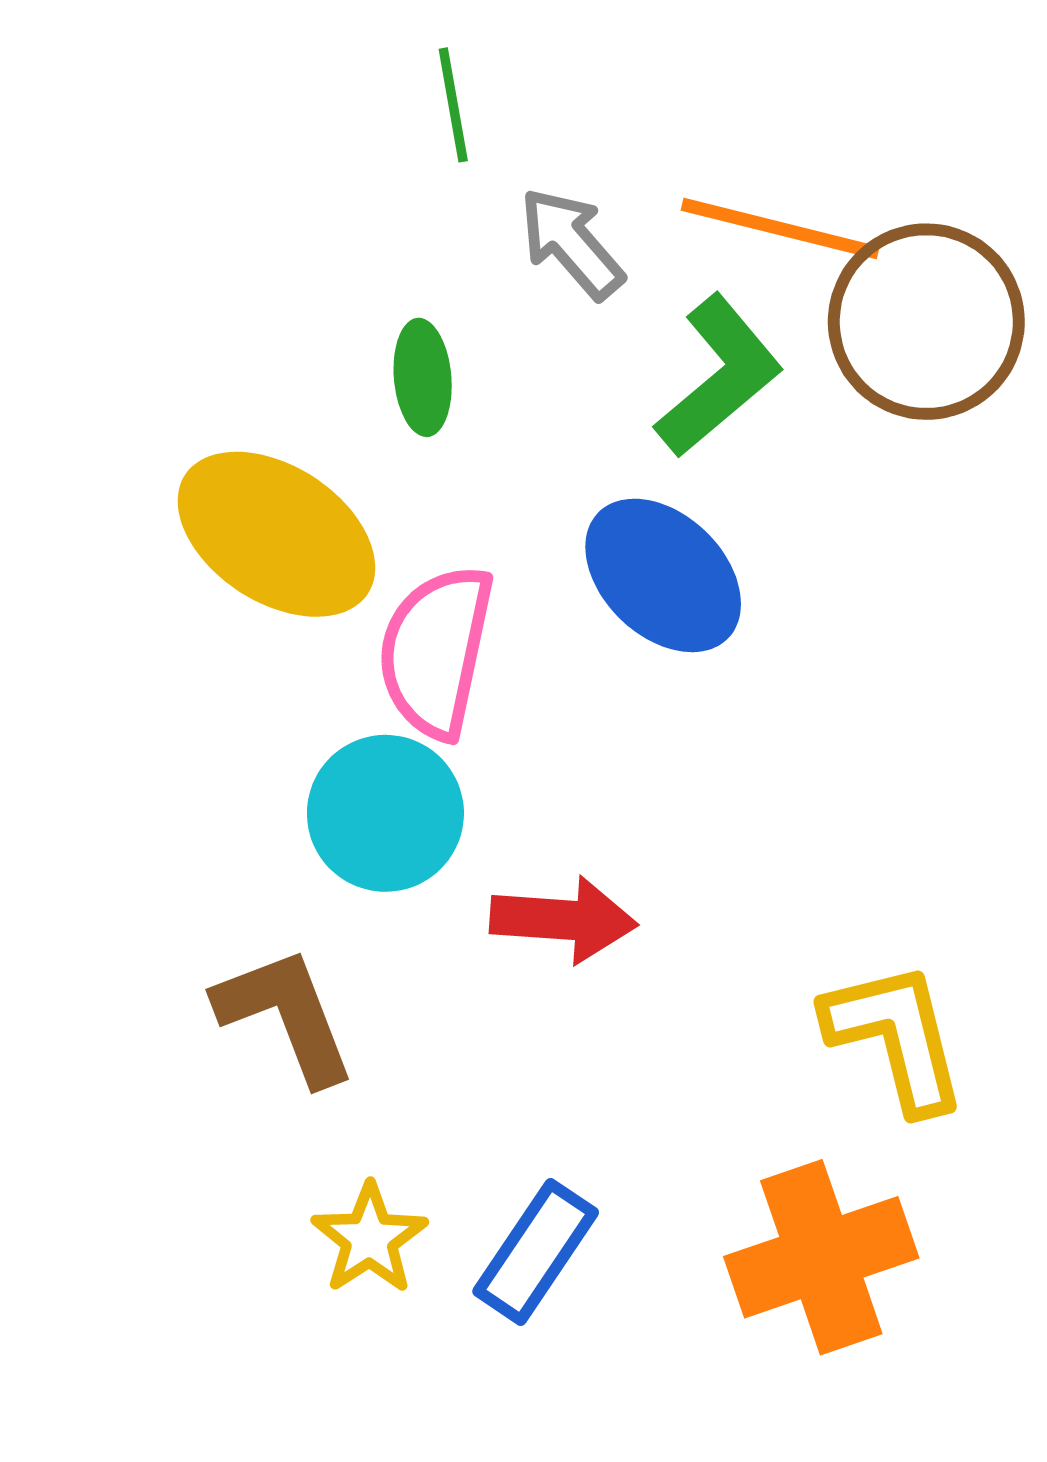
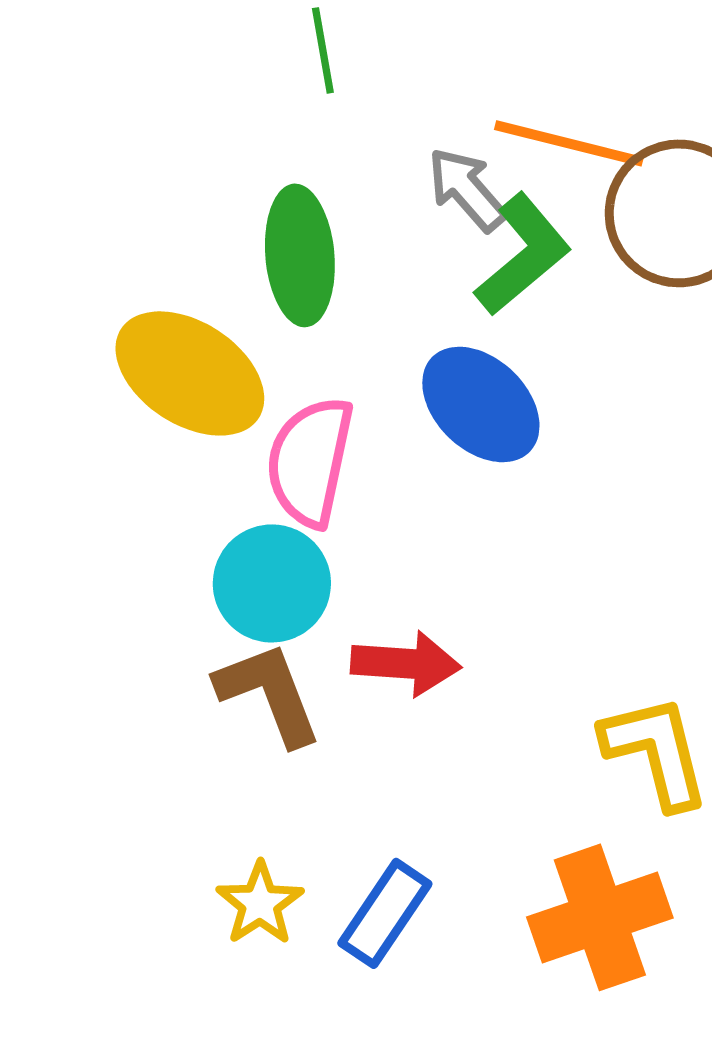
gray arrow: (571, 243) -> (467, 189), moved
green ellipse: (423, 377) -> (300, 255), size x1.6
brown L-shape: (286, 1015) -> (269, 693), moved

